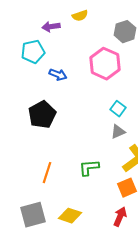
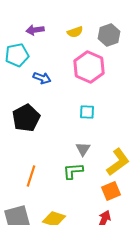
yellow semicircle: (80, 16) -> (75, 32), moved
cyan square: (118, 109) -> (87, 112), moved, turned -35
gray triangle: (118, 132) -> (83, 149), moved, turned -35

